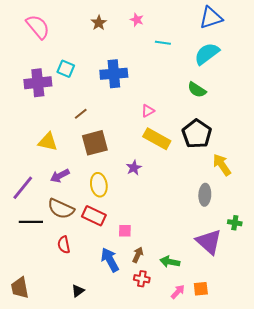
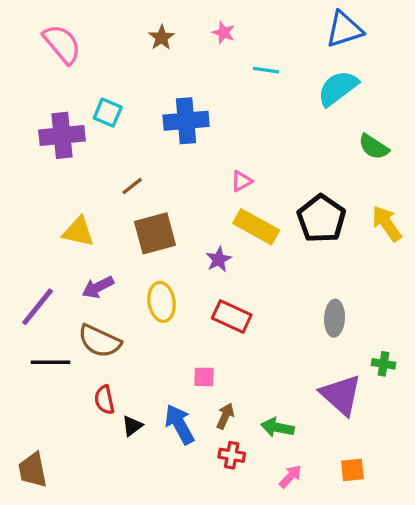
green semicircle: (197, 90) -> (374, 147), moved
yellow arrow: (222, 165) -> (387, 224), moved
purple star: (134, 168) -> (219, 259), moved
red rectangle: (94, 216) -> (232, 317), moved
orange square: (201, 289) -> (352, 470), moved
black triangle: (78, 291) -> (132, 426), moved

